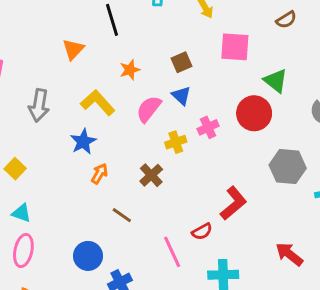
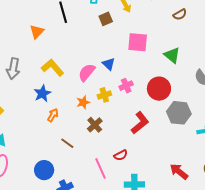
pink square: (235, 47) -> (138, 42), moved
brown square: (182, 62) -> (106, 19), moved
orange star: (130, 70) -> (83, 102), moved
red circle: (254, 113) -> (159, 89), moved
brown cross: (151, 175) -> (95, 125), moved
red L-shape: (233, 203) -> (140, 123), moved

